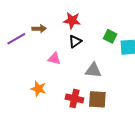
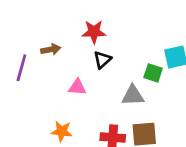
green square: (110, 36) -> (153, 73), moved
purple line: (16, 39) -> (21, 68), turned -36

